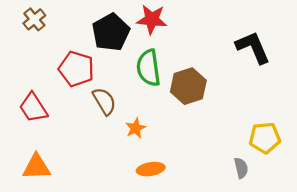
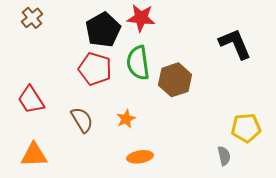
red pentagon: (76, 69) -> (95, 69), moved
brown semicircle: (104, 101) -> (82, 120), moved

